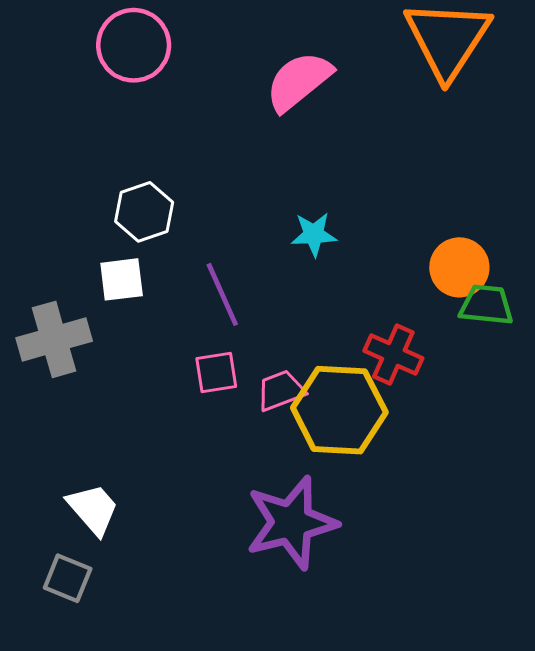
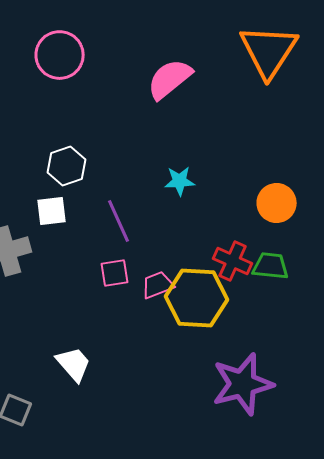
green trapezoid: (486, 305) -> (271, 266), moved
white trapezoid: (93, 509) -> (74, 364), moved
purple star: (291, 523) -> (243, 384), moved

